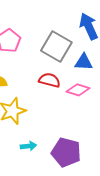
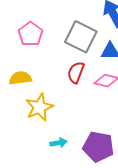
red semicircle: (49, 80) -> (76, 72), turned -80

